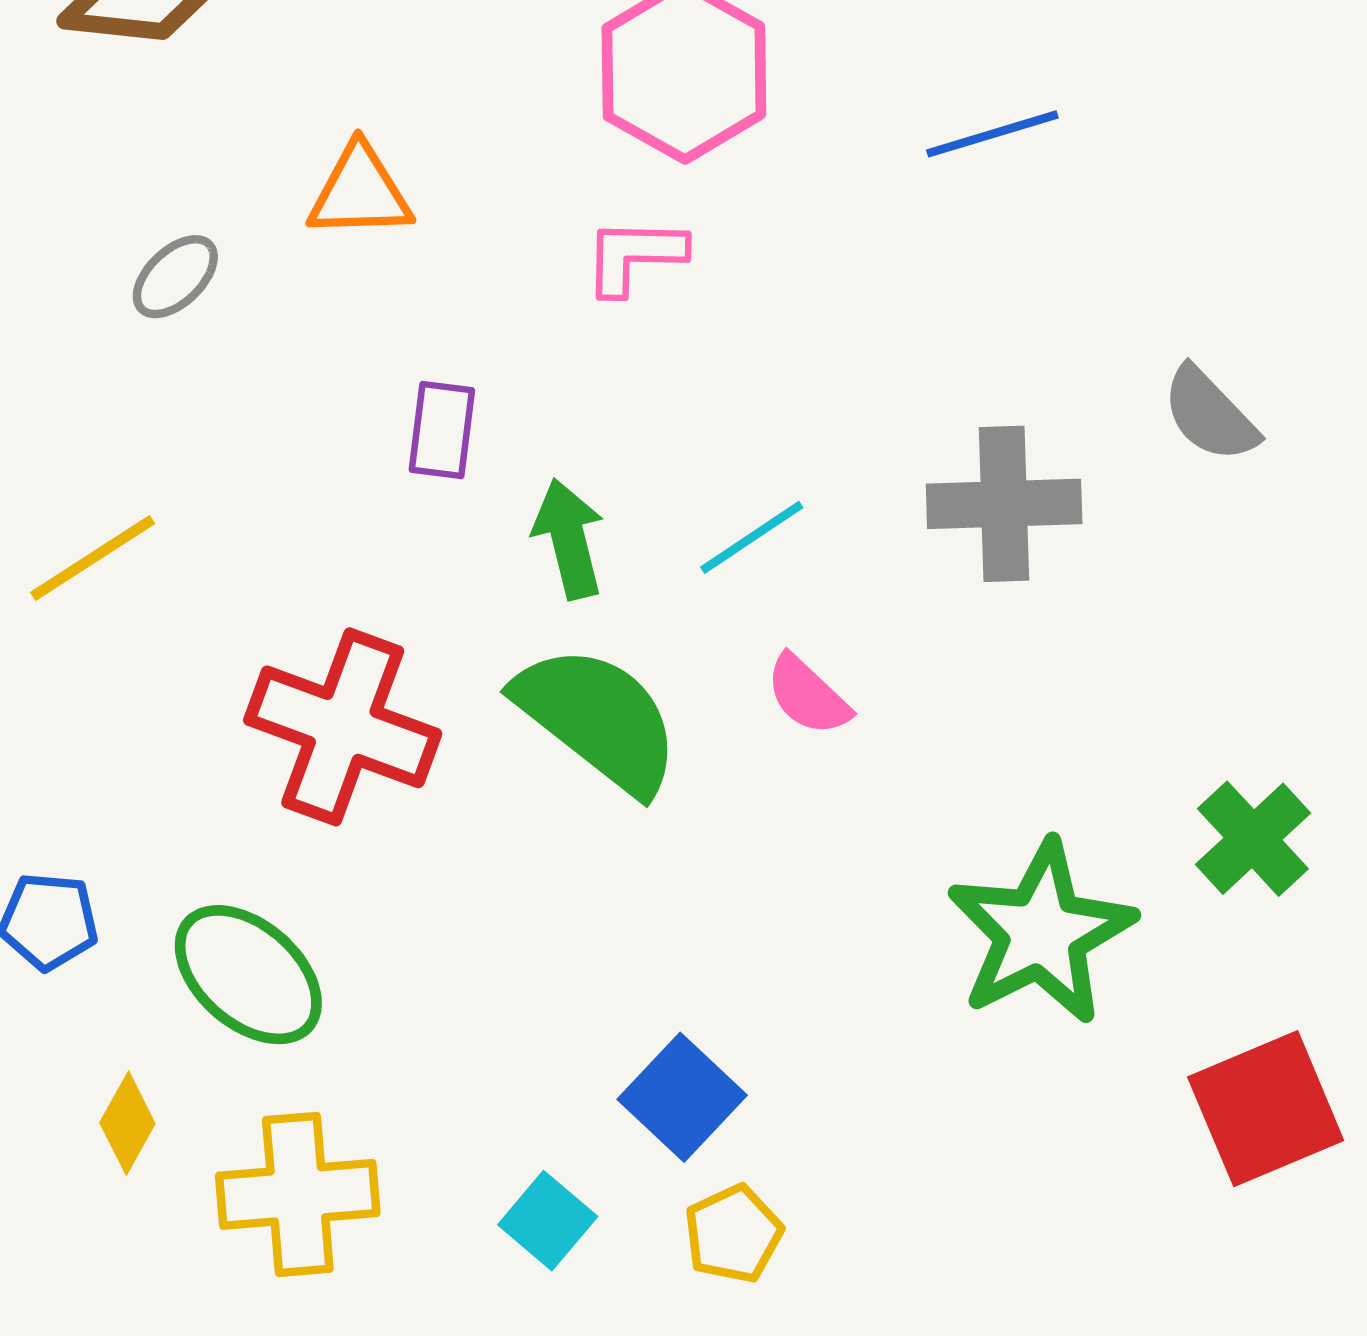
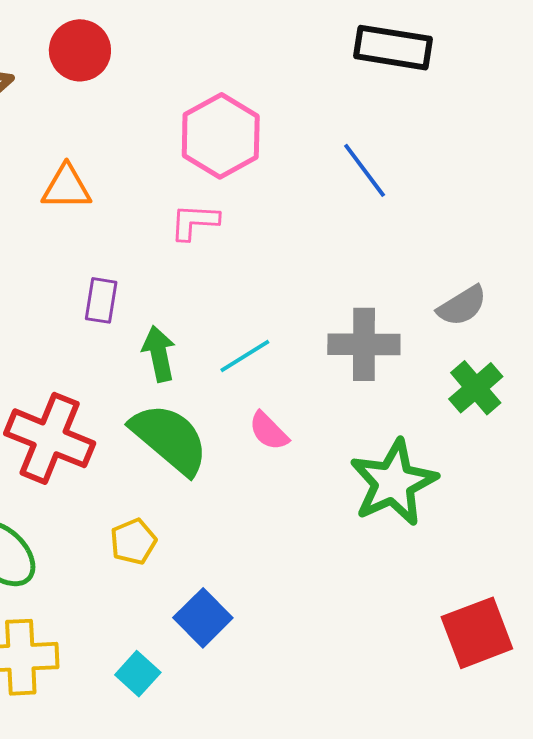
blue line: (992, 134) -> (365, 170), turned 68
gray semicircle: (1210, 414) -> (462, 306), turned -80
green cross: (1253, 839) -> (476, 388), moved
green star: (1041, 933) -> (393, 483), moved
yellow pentagon: (733, 1234) -> (133, 542), moved

